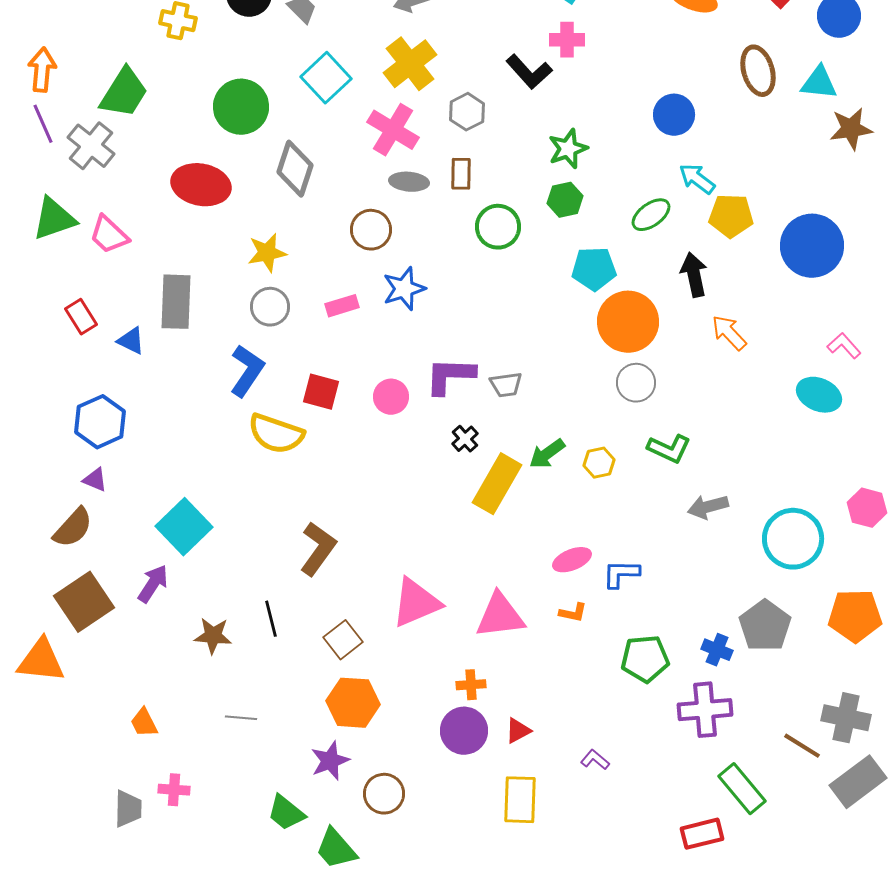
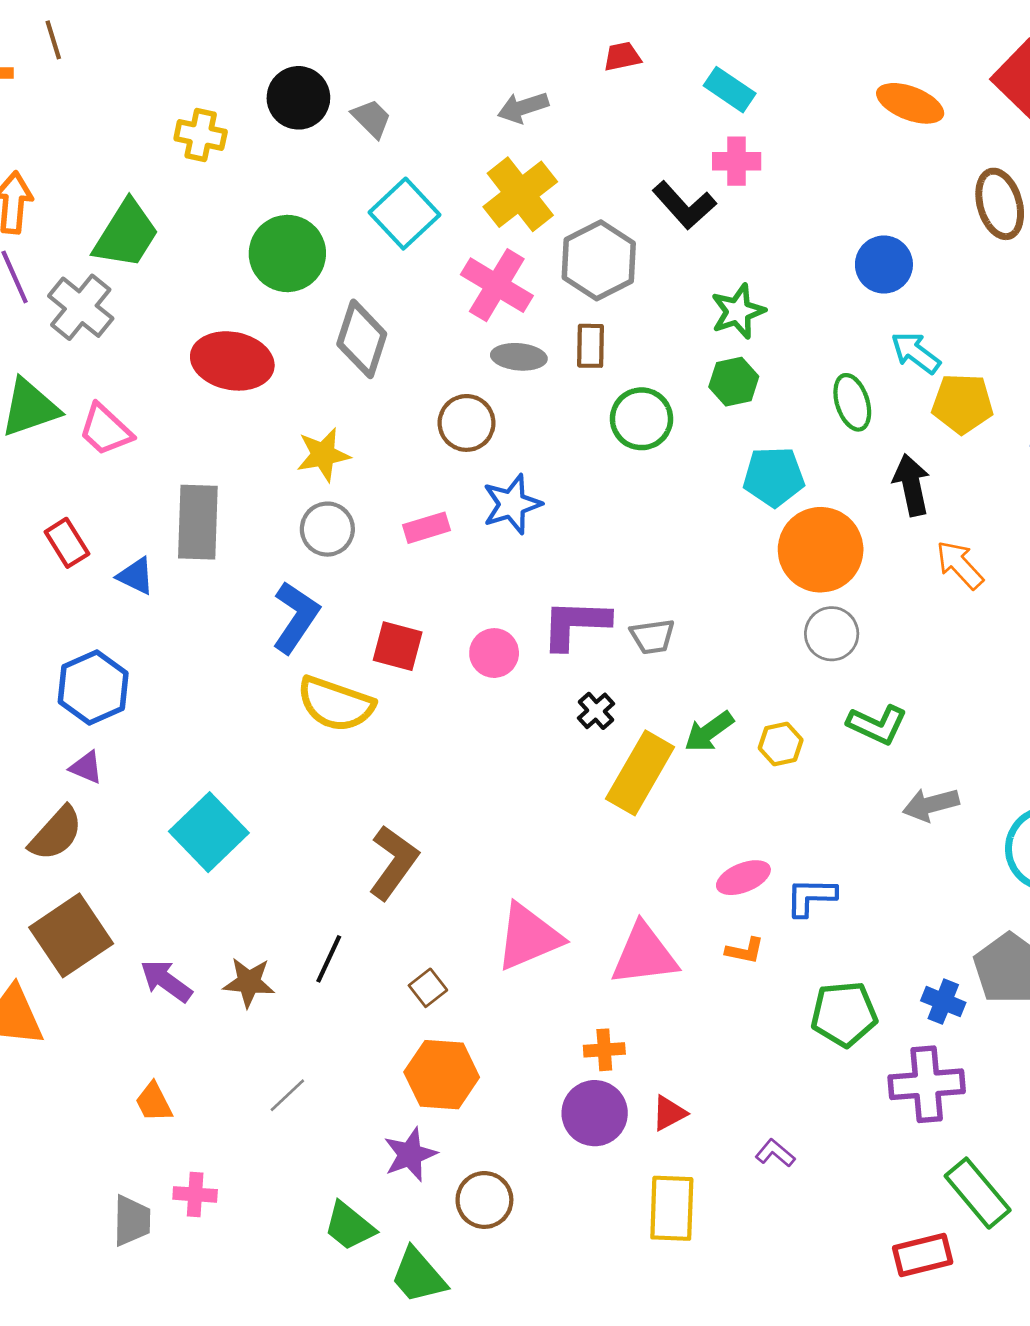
gray hexagon: (467, 112) -> (599, 260), size x1.5
green ellipse: (651, 215) -> (852, 402), turned -72
purple arrow: (153, 584) -> (166, 981), moved, turned -87
black line: (271, 619) -> (329, 959), turned 39
brown square: (343, 640) -> (428, 988), size x0.7
gray line: (241, 718) -> (287, 1095), turned -48

